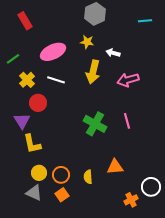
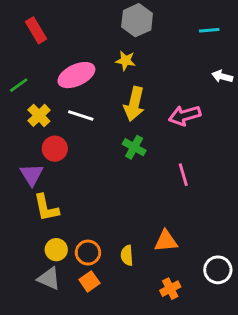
white arrow: (113, 53) -> (222, 76), moved
green cross: (95, 124) -> (134, 147), moved, size x0.7
orange cross: (131, 200) -> (170, 289), moved

